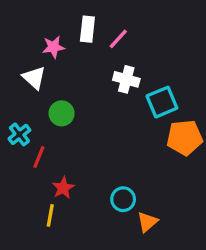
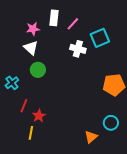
white triangle: (34, 78) -> (31, 48), moved
cyan square: (162, 102) -> (100, 38), moved
red line: (39, 157) -> (24, 106), moved
cyan circle: (123, 199) -> (111, 123), moved

